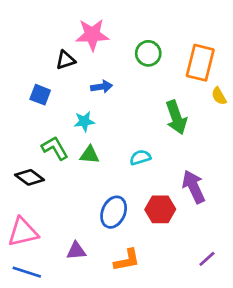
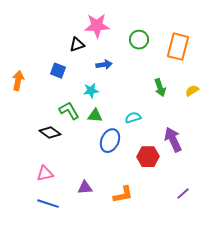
yellow semicircle: (219, 96) -> (192, 91), moved, turned 88
green arrow: (176, 117) -> (160, 88), size x0.7
blue ellipse: (114, 212) -> (110, 141), moved
pink triangle: (23, 232) -> (45, 174), size x0.7

